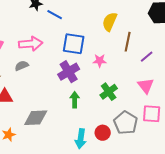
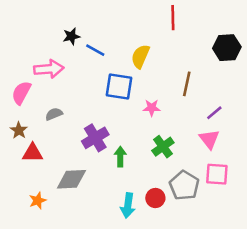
yellow semicircle: (110, 22) -> (140, 56), moved
pink arrow: (31, 44) -> (49, 69), moved
purple line: (147, 57) -> (214, 113), moved
purple cross: (69, 72) -> (95, 138), moved

